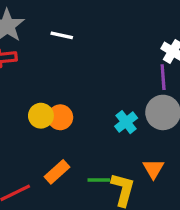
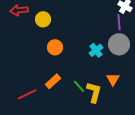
yellow circle: (41, 116) -> (43, 19), moved
green line: (99, 180) -> (79, 86), turned 48

